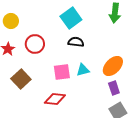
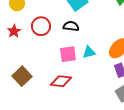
black semicircle: (76, 42) -> (71, 26), moved
brown square: (21, 79) -> (22, 76), moved

